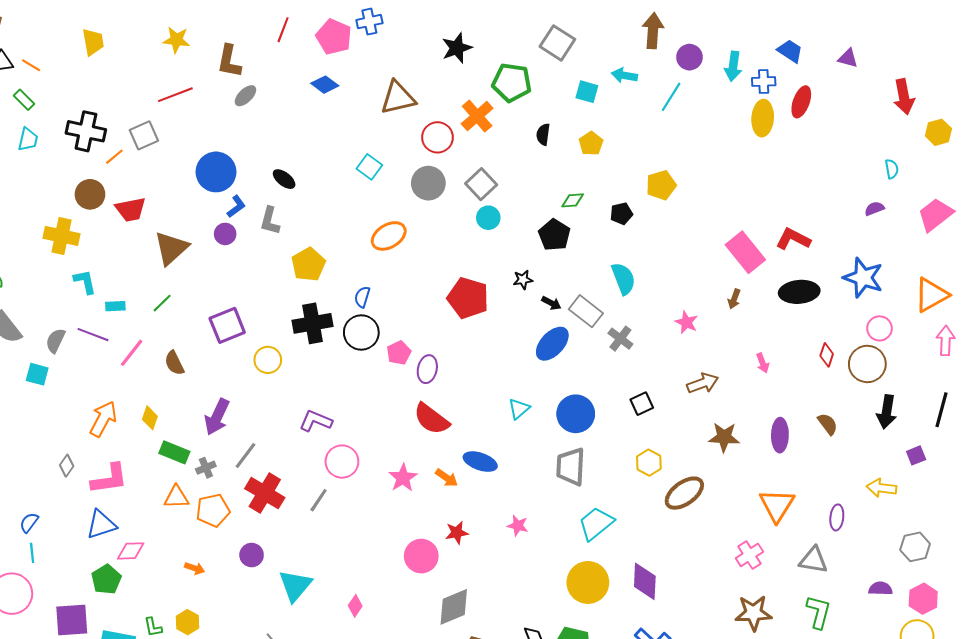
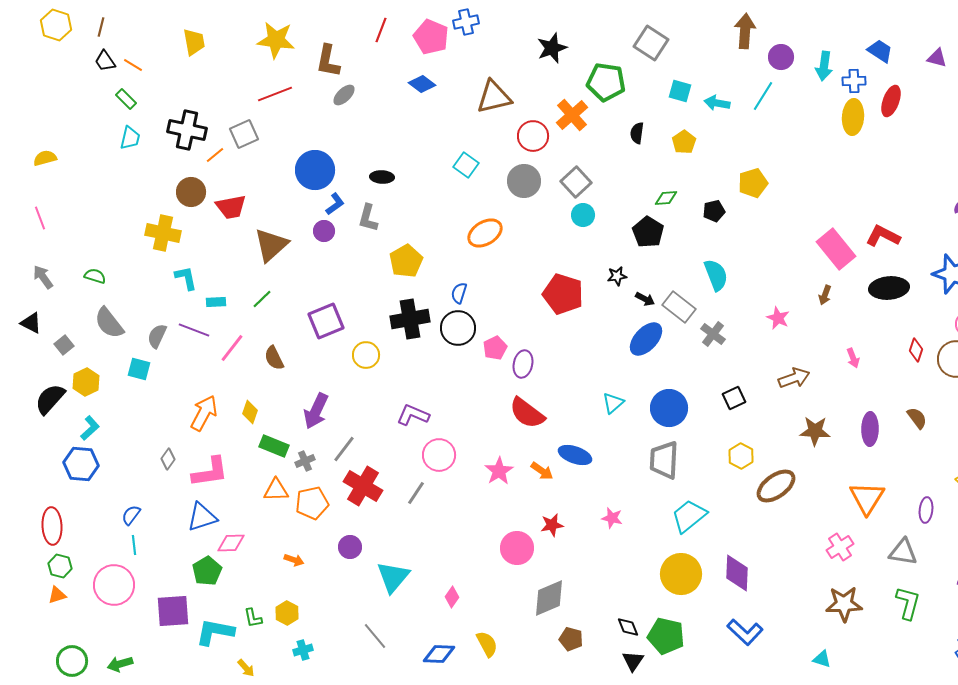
yellow star: (176, 40) -> (276, 40), size x1.4
cyan arrow: (624, 75) -> (717, 103), moved
black ellipse: (284, 179) -> (382, 177), turned -35

